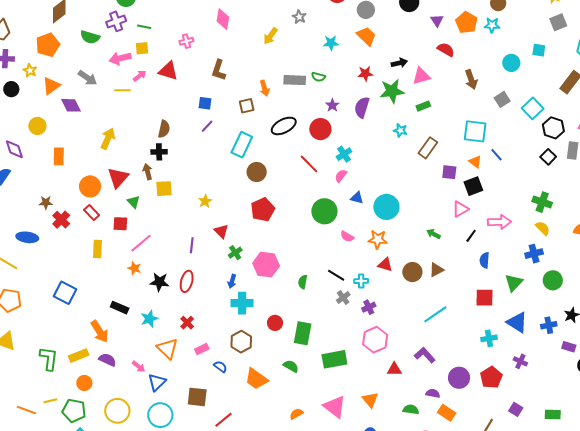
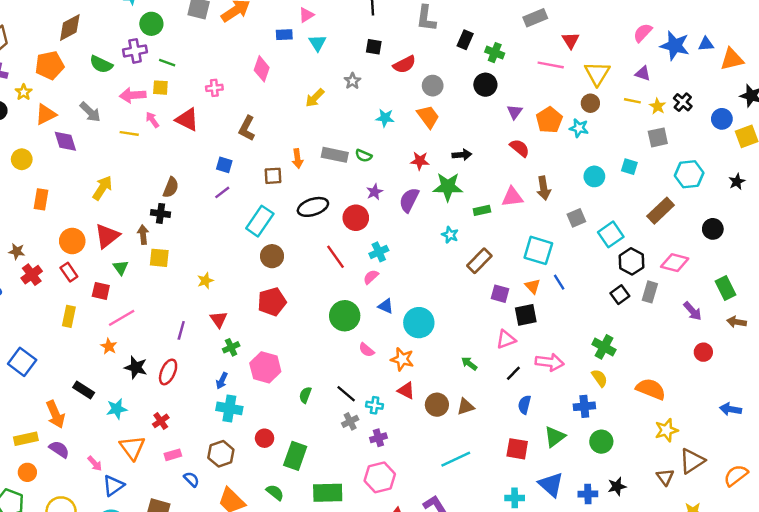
pink arrow: (140, 76) -> (152, 120), turned -96
pink triangle: (421, 76) -> (512, 197), moved

